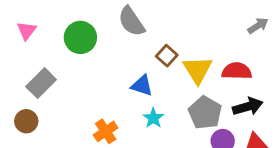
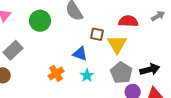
brown square: (167, 56) -> (97, 34), turned -32
red semicircle: (237, 71) -> (128, 21), moved
orange cross: (106, 131) -> (56, 73), moved

